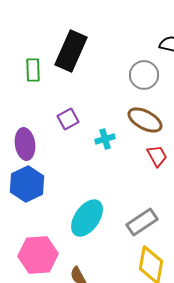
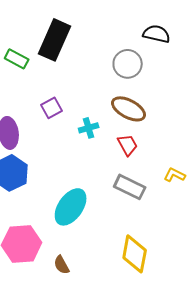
green rectangle: (33, 70) -> (17, 59), turned -60
red trapezoid: (157, 156) -> (128, 145), moved
gray rectangle: (142, 222) -> (130, 187), moved, turned 60

